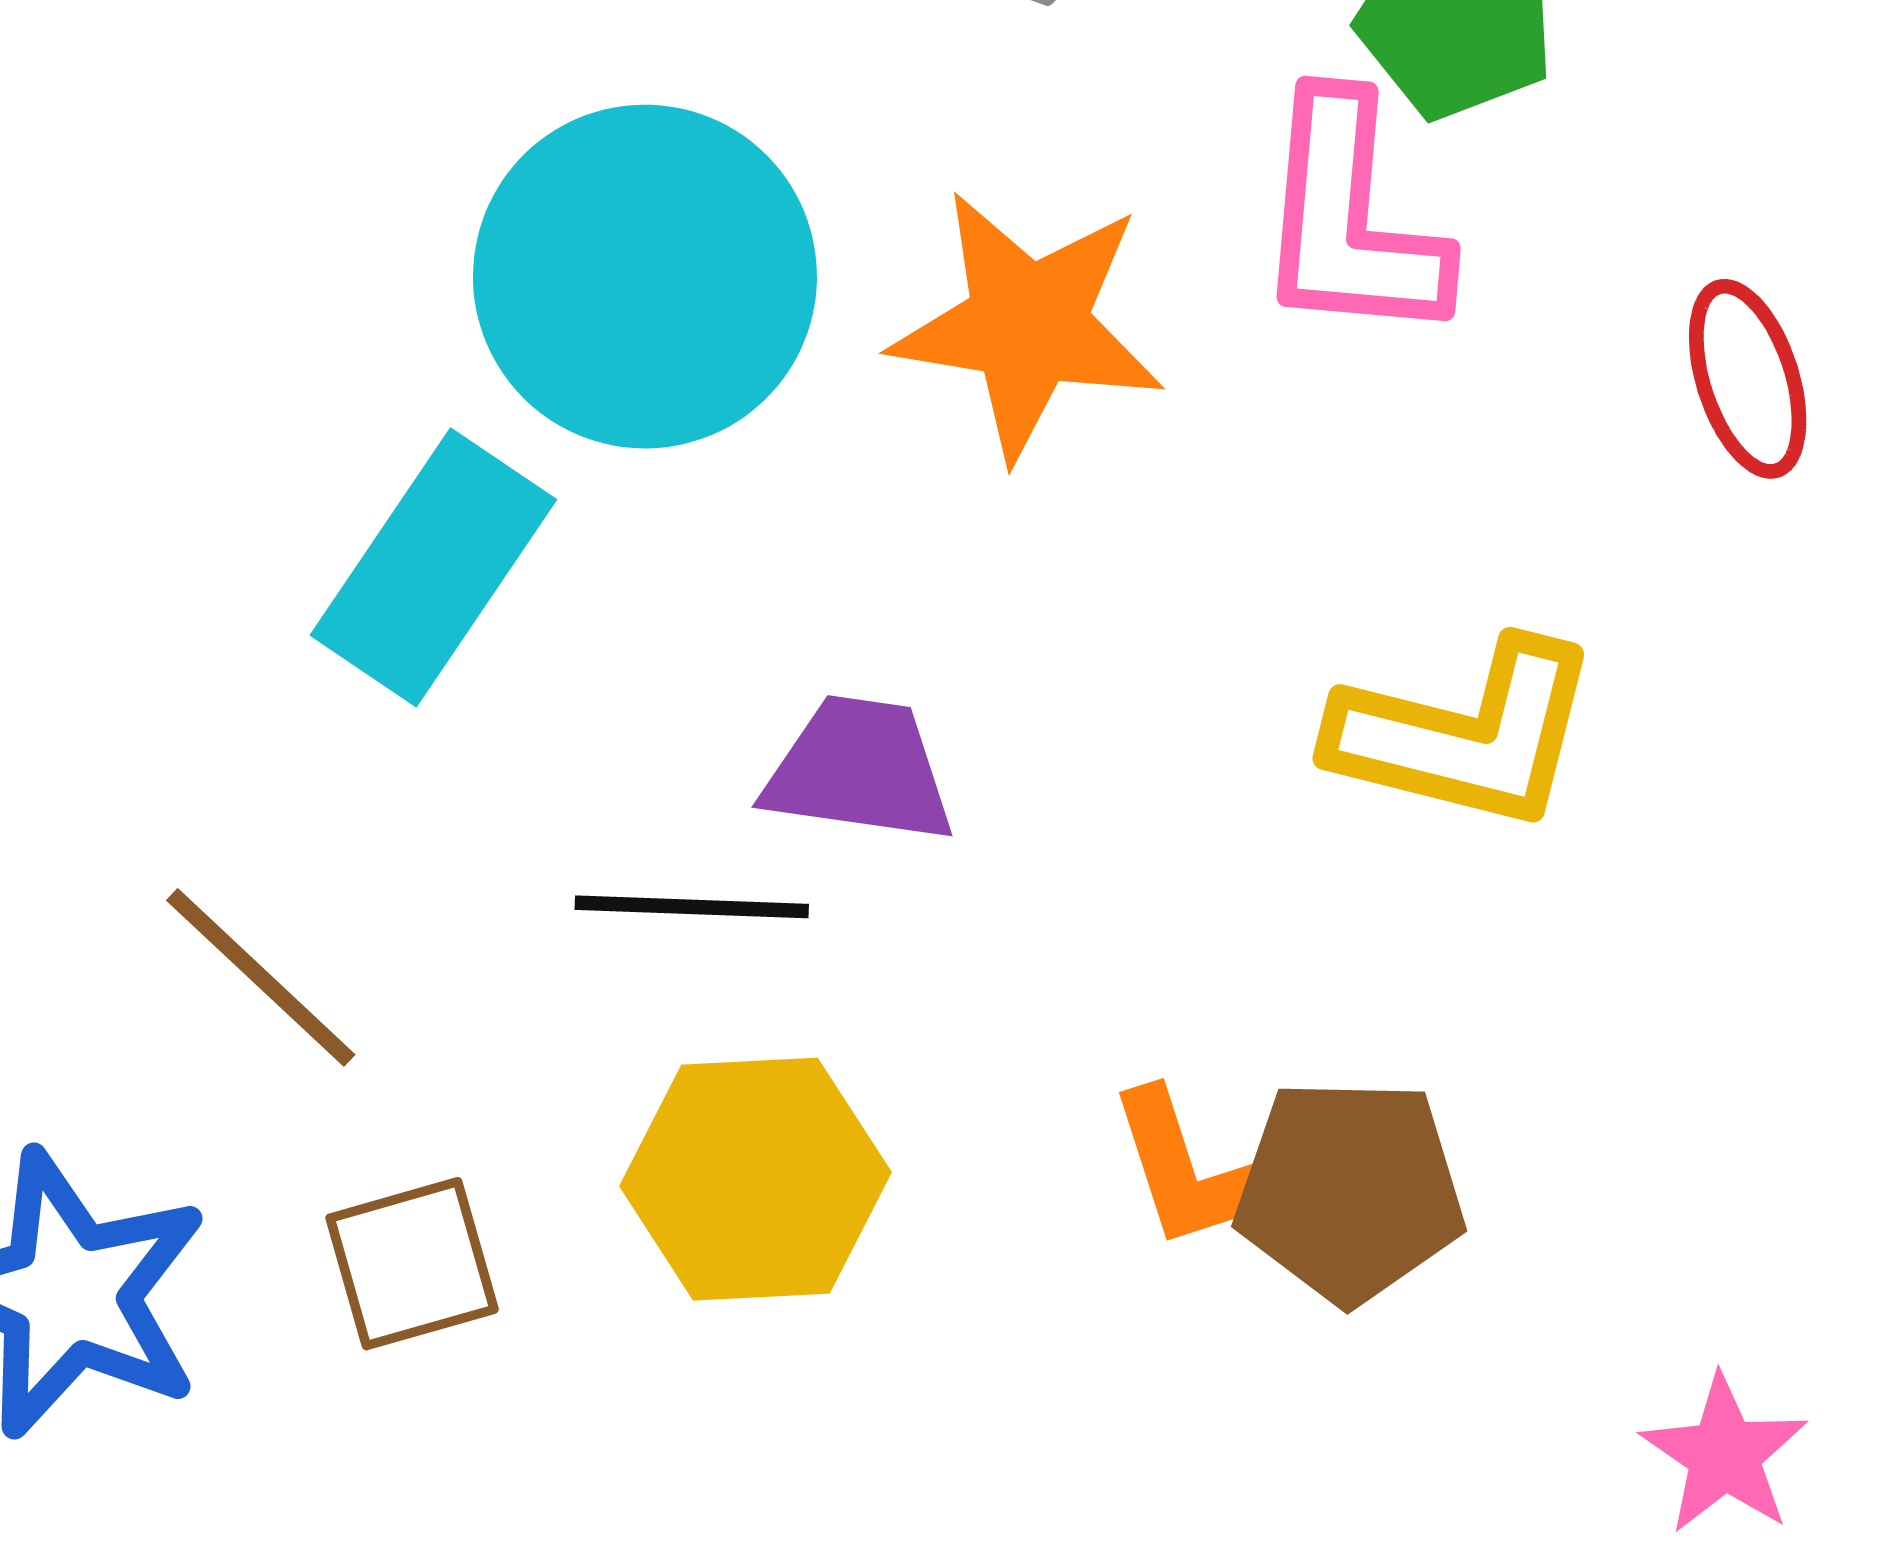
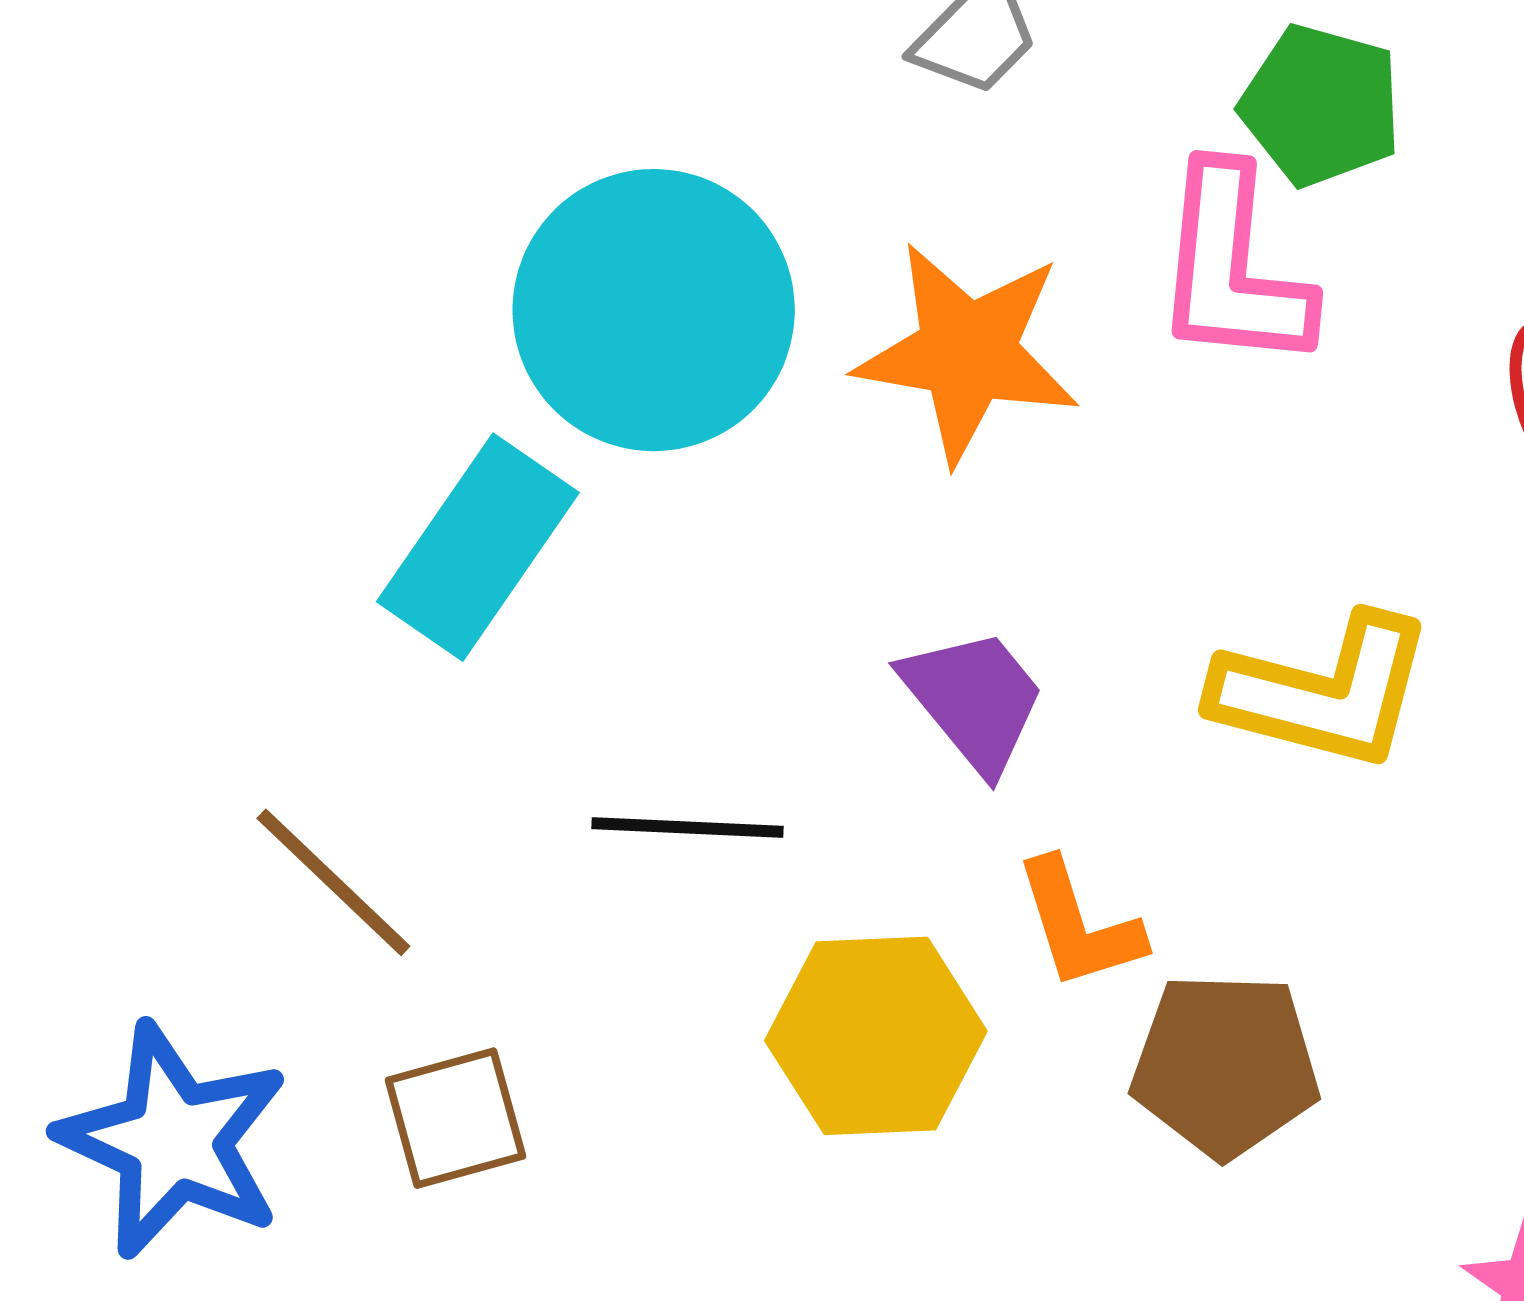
purple trapezoid: (859, 770) -> (974, 700), moved, turned 42
orange L-shape: (1188, 1170) -> (1079, 925), moved
yellow hexagon: (755, 1179) -> (876, 1036), moved

